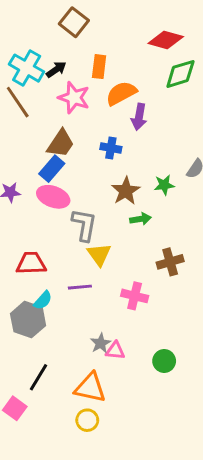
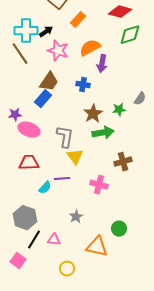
orange rectangle: (99, 67) -> (78, 20), moved, turned 35
cyan cross: (27, 68) -> (26, 31), turned -30
pink ellipse: (53, 197) -> (29, 130), moved
green arrow: (140, 219) -> (103, 133), size x1.5
cyan semicircle: (43, 300) -> (45, 188), moved
gray hexagon: (28, 320) -> (25, 218), moved
pink triangle: (115, 351) -> (54, 240), moved
orange triangle: (90, 388) -> (97, 247), moved

